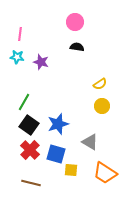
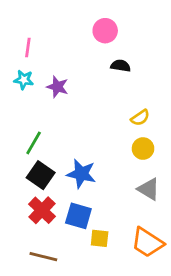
black semicircle: (77, 47) -> (121, 66), moved
blue star: (58, 124) -> (81, 174), turned 30
gray triangle: (90, 142) -> (149, 189), moved

